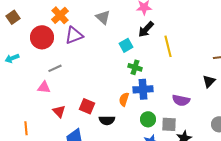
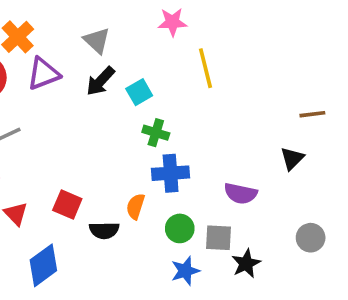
black arrow: (146, 29) -> (101, 81), moved
yellow line: (168, 46) -> (206, 68), moved
orange semicircle: (124, 99) -> (136, 206), moved

